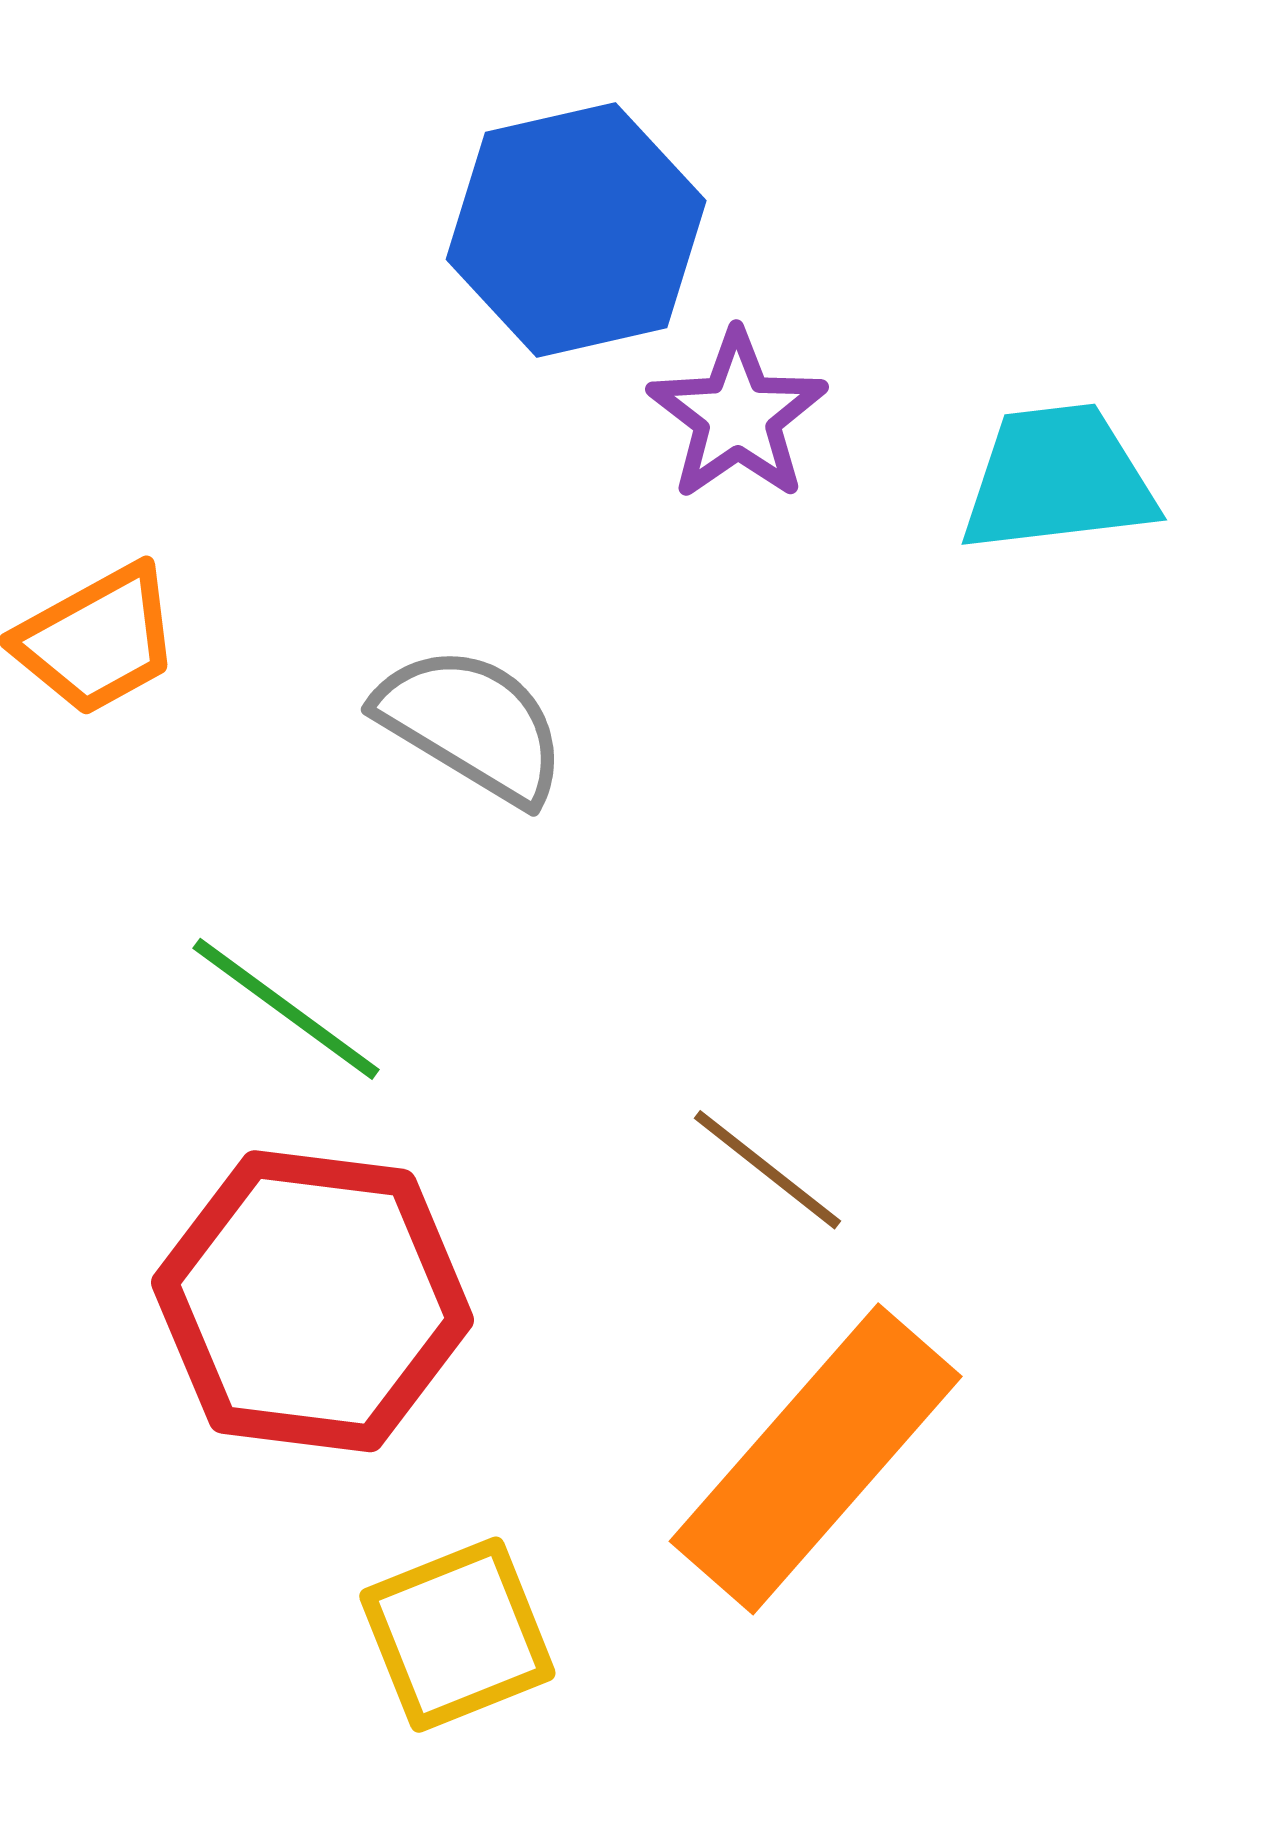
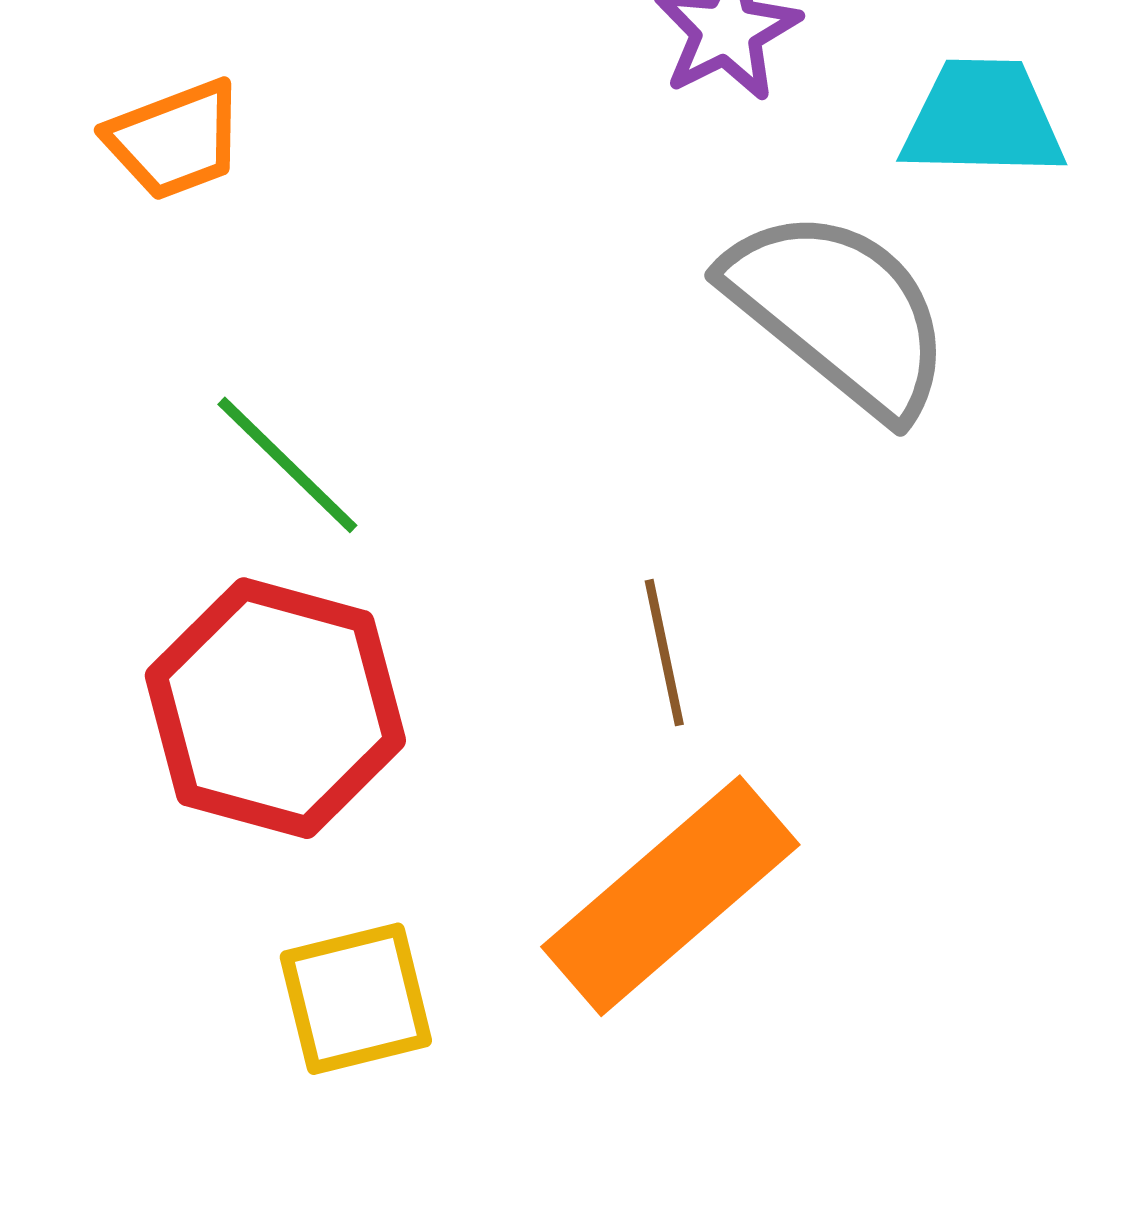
gray semicircle: (472, 725) -> (839, 312), moved, size x1.5
brown line: (767, 1170) -> (664, 653), turned 32

